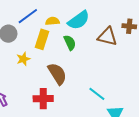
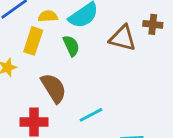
cyan line: (97, 94) -> (91, 115), moved, turned -66

